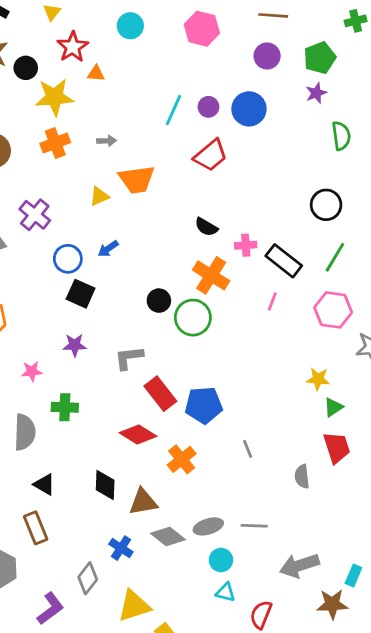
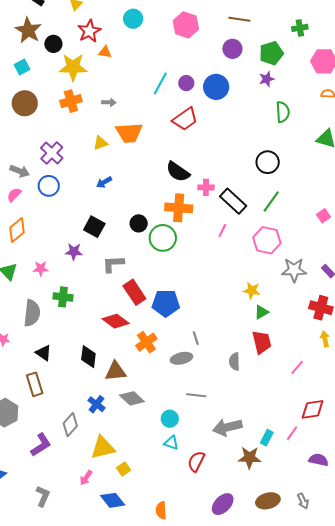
black semicircle: (206, 227) -> (178, 172), size x1.4
blue circle: (68, 259) -> (49, 186), moved
orange cross: (211, 275) -> (179, 208), turned -32
black square: (81, 294) -> (94, 227), moved
gray ellipse: (208, 526) -> (181, 358), moved

